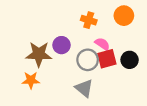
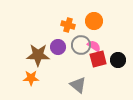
orange circle: (124, 16) -> (94, 21), moved
orange cross: (89, 20) -> (68, 25), moved
gray circle: (88, 60) -> (81, 45), moved

